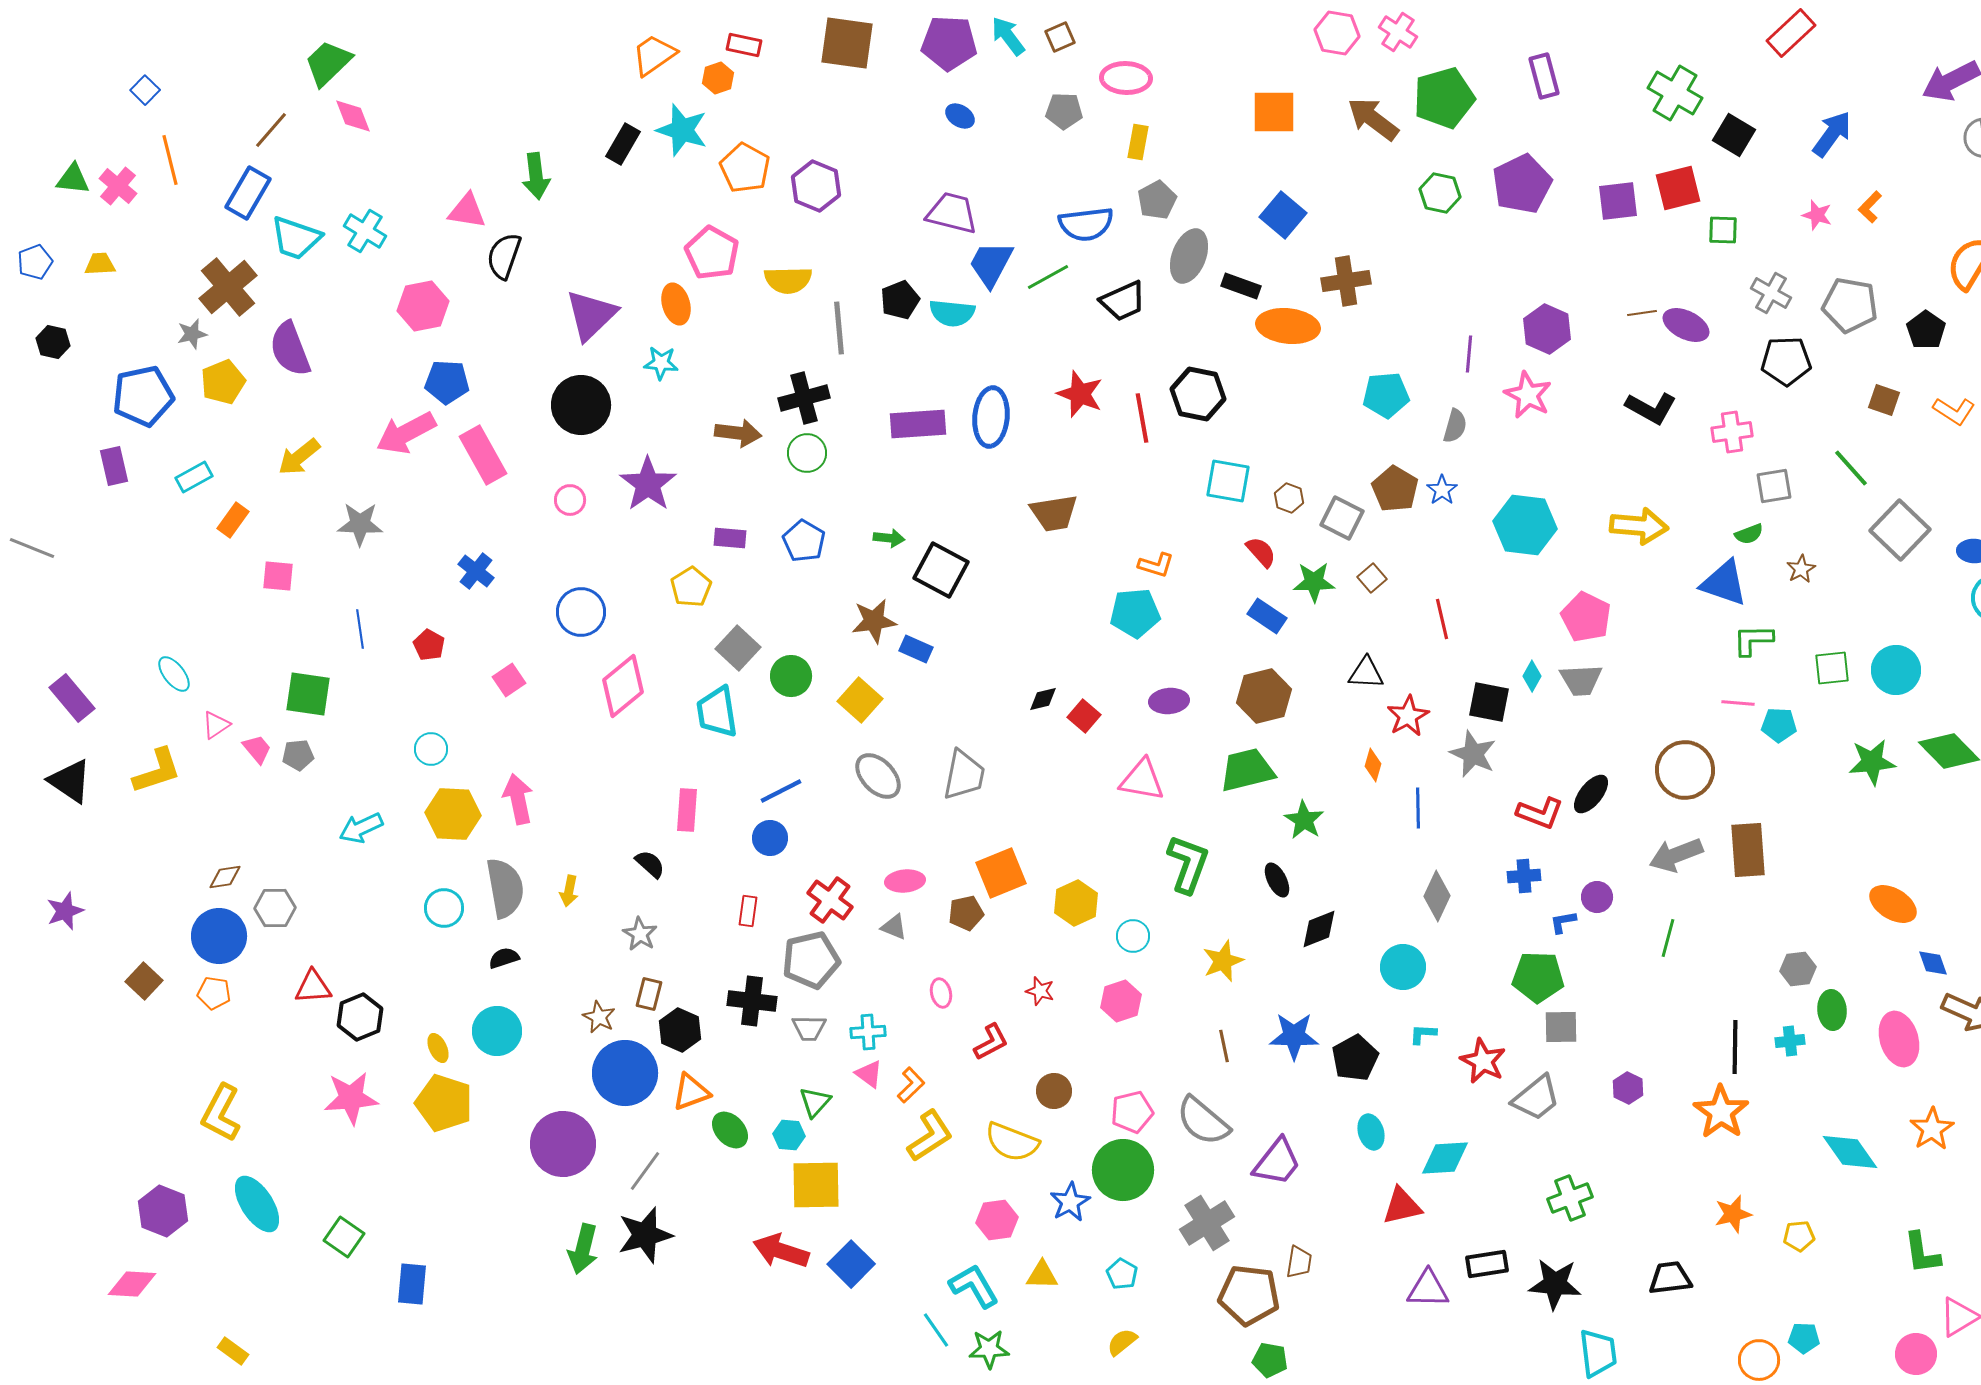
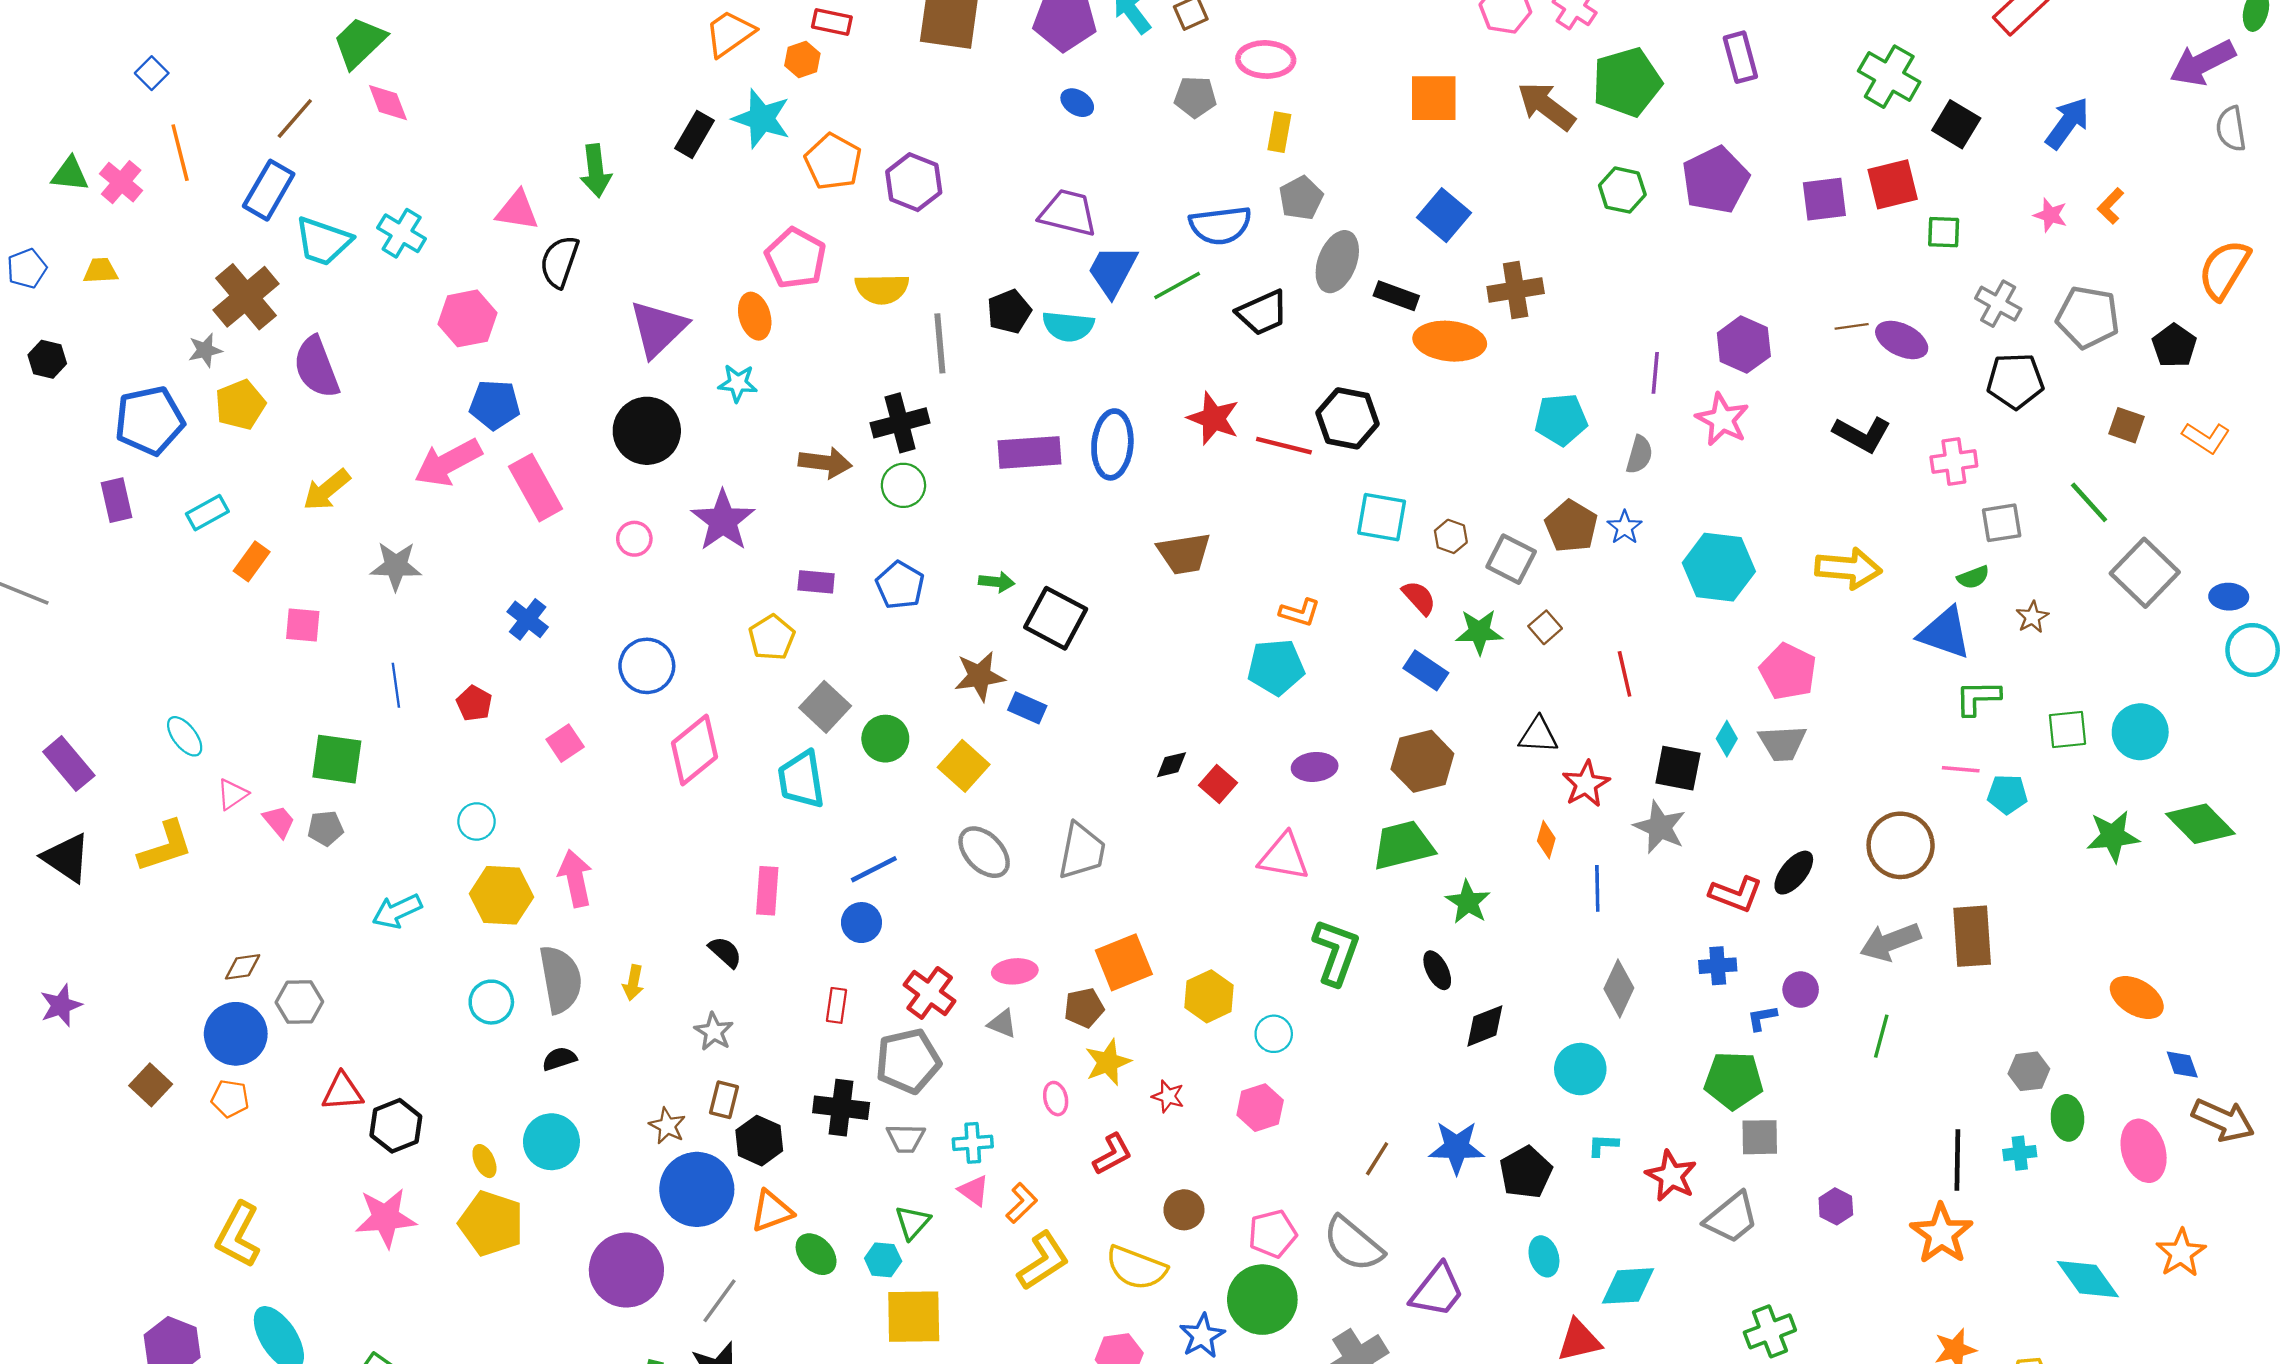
red line: (1142, 418) -> (1284, 446), turned -66
yellow star: (1223, 961) -> (1108, 1062), moved
brown line: (1224, 1046) -> (1377, 1159), turned 44

